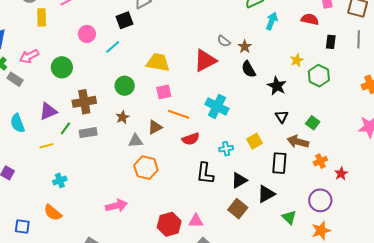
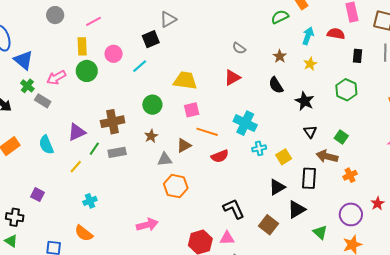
yellow rectangle: (42, 17) -> (82, 46), moved
cyan arrow: (272, 21) -> (308, 36), moved
gray semicircle: (224, 41) -> (239, 48), moved
brown star: (245, 47) -> (280, 56), moved
yellow star: (297, 60) -> (310, 64), moved
red triangle: (205, 61) -> (232, 78), size x0.7
green circle: (62, 67) -> (87, 71), moved
yellow line: (46, 146) -> (76, 167), turned -32
cyan cross: (226, 149) -> (259, 148), moved
black L-shape: (205, 173) -> (234, 209), moved, turned 150
red star: (341, 174) -> (378, 203), moved
black triangle: (239, 180) -> (277, 187), moved

